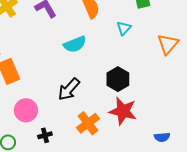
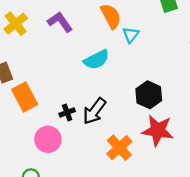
cyan triangle: (124, 28) -> (131, 35), moved
black cross: (45, 135) -> (67, 112), moved

